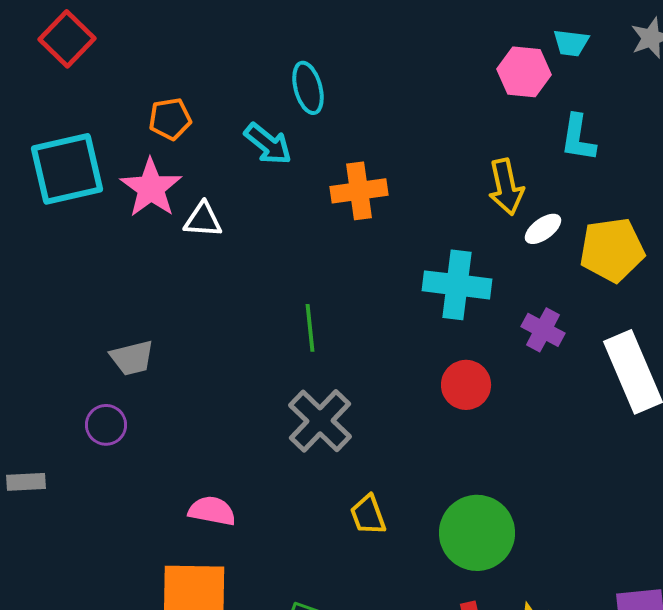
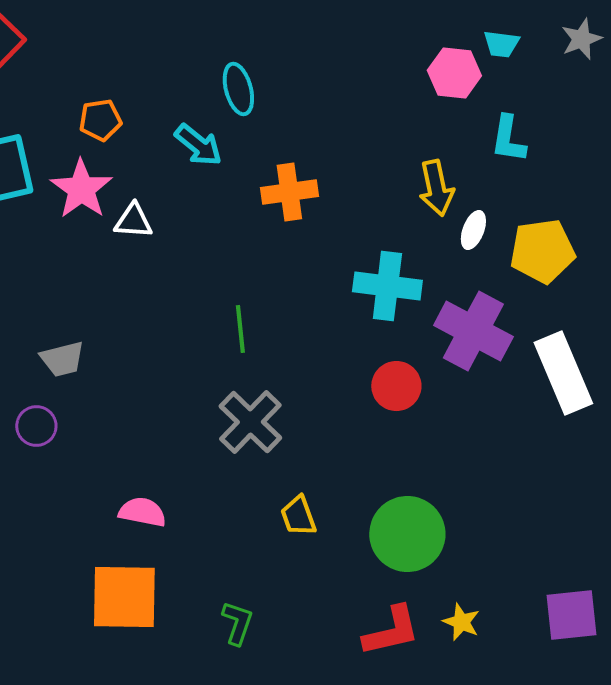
white ellipse: (543, 229) -> (473, 230), turned -33
purple cross: (543, 330) -> (473, 331), size x1.8

